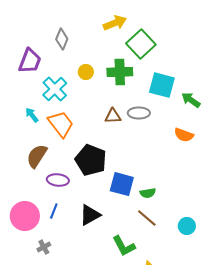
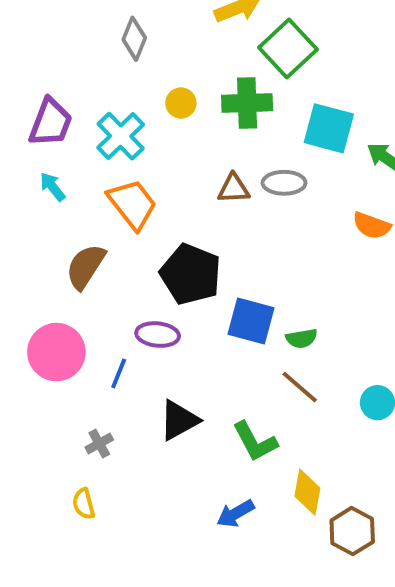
purple trapezoid: (30, 61) -> (51, 122), moved
cyan arrow: (32, 115) -> (53, 187), moved
purple ellipse: (58, 180) -> (158, 335), moved
black triangle: (90, 215) -> (179, 420), moved
pink circle: (25, 216) -> (56, 352), moved

